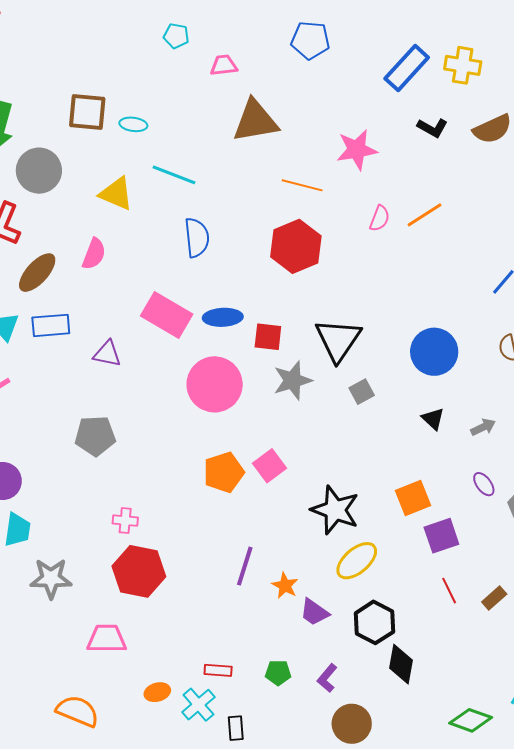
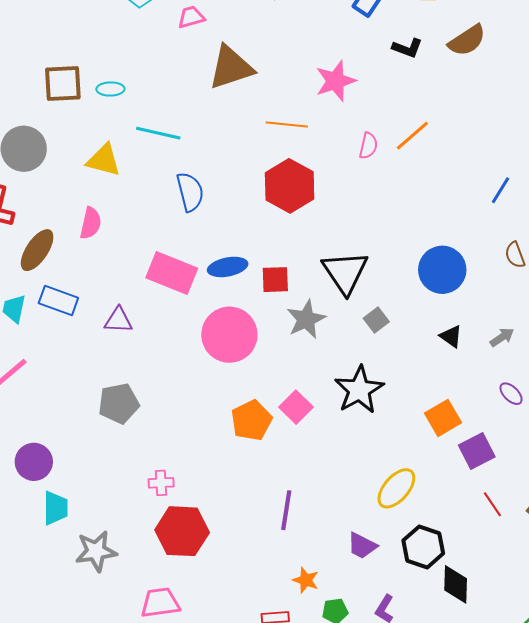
blue rectangle: (51, 325) -> (58, 300), turned 33
black star: (335, 510) -> (359, 390), moved, turned 30
orange star: (285, 586) -> (306, 580), moved

